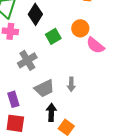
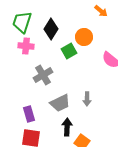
orange circle: (80, 28) -> (84, 37), moved

